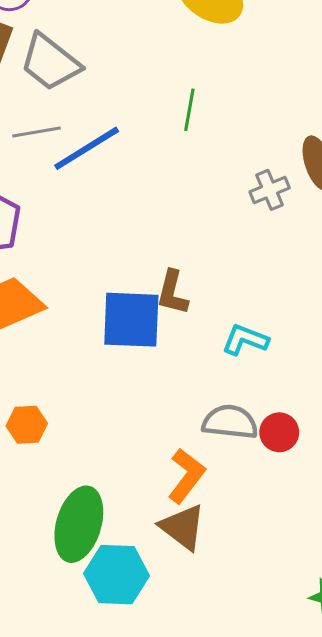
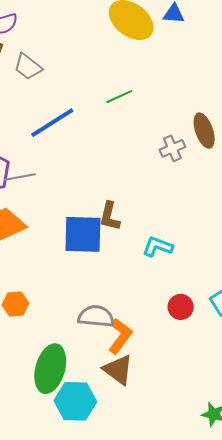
gray trapezoid: (50, 62) -> (28, 67), size x0.7
green line: (189, 110) -> (119, 97), turned 56
gray line: (37, 132) -> (20, 177), moved
gray semicircle: (230, 422) -> (96, 316), moved

